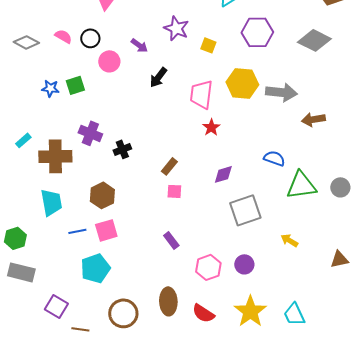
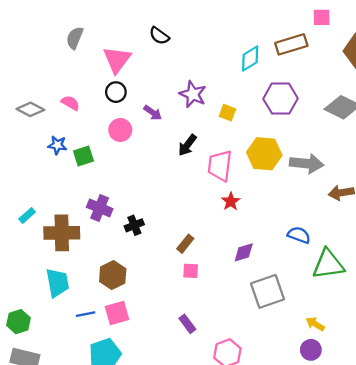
black circle: (90, 38) -> (116, 92), moved
black arrow: (158, 77) -> (187, 145), moved
blue star: (50, 88) -> (57, 145), moved
purple circle: (244, 264) -> (311, 350), moved

